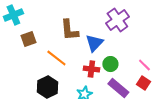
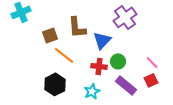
brown square: (28, 39) -> (50, 35), moved
red square: (143, 83) -> (151, 80), turned 32

